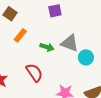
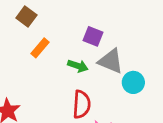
purple square: (55, 11) -> (93, 36), moved, turned 32
red semicircle: (34, 73) -> (82, 104), moved, turned 36

